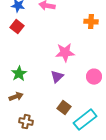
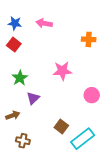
green star: (19, 74) -> (20, 78), moved
purple triangle: (57, 77) -> (33, 98), moved

